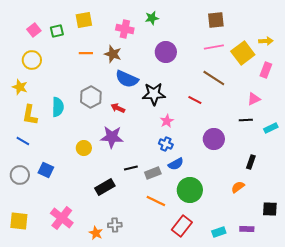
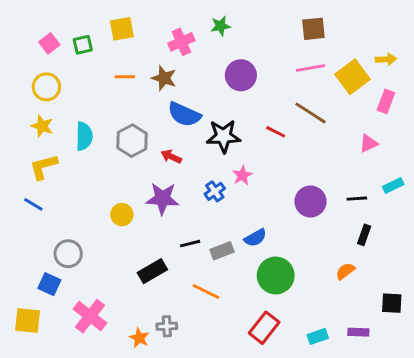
pink cross: (125, 29) -> (181, 42), turned -36
yellow star: (20, 87) -> (42, 126), moved
red line: (195, 100) -> (276, 132), moved
cyan semicircle: (58, 107) -> (84, 136), moved
yellow L-shape: (30, 115) -> (44, 167), turned 65
black line: (246, 120) -> (357, 199), moved
blue cross: (166, 144) -> (215, 191), moved, turned 32
blue square: (46, 170) -> (49, 284), moved
gray circle: (20, 175) -> (68, 254), moved
orange line: (156, 201) -> (206, 291), moved

